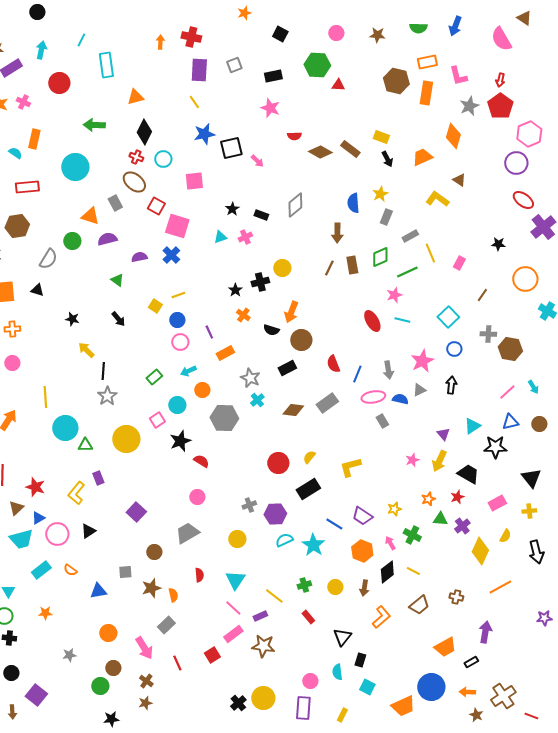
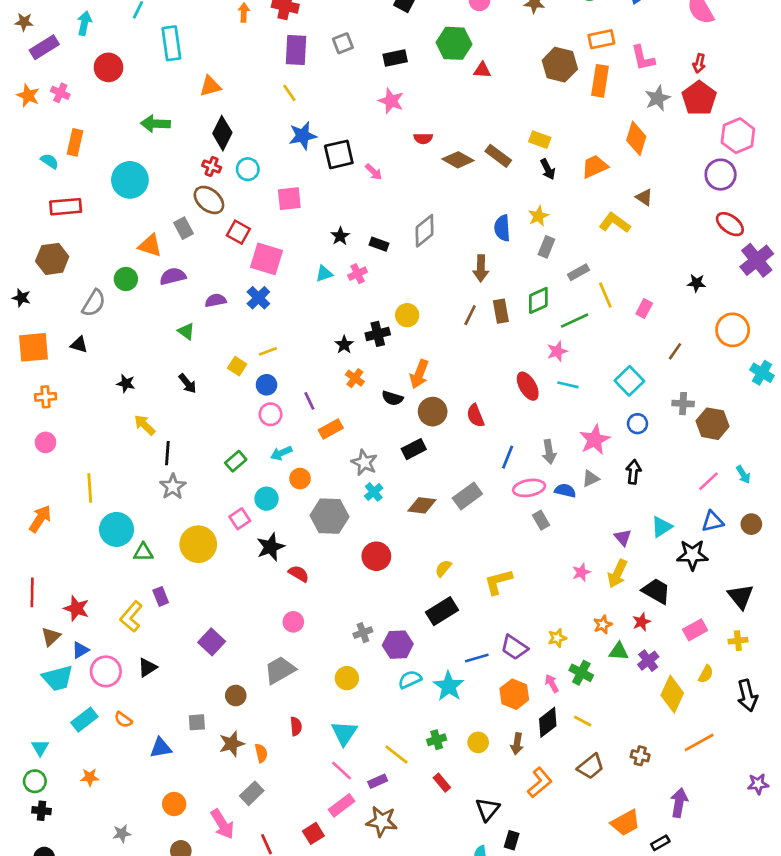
red semicircle: (333, 364) -> (475, 416), moved
red circle: (278, 463) -> (376, 556), moved
blue line: (334, 524) -> (477, 658), turned -48

